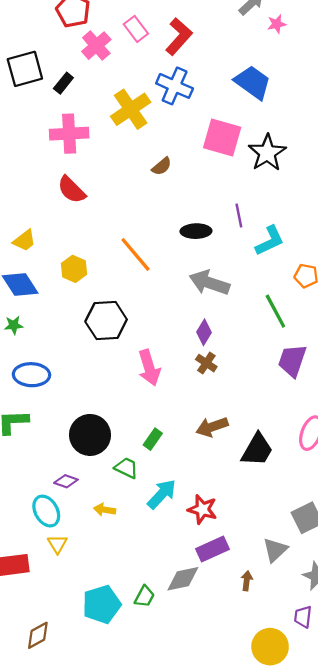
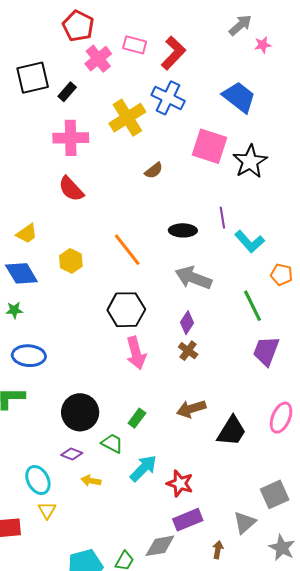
pink rectangle: (136, 29) -> (135, 45), turned -40
cyan L-shape: (270, 241) -> (250, 242), turned 72
black hexagon: (106, 321) -> (126, 310), moved
purple diamond: (66, 481) -> (72, 454), moved

